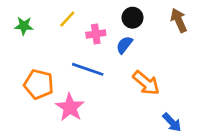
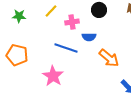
blue semicircle: (124, 45) -> (89, 37), moved, turned -128
orange pentagon: (39, 84) -> (17, 55), moved

